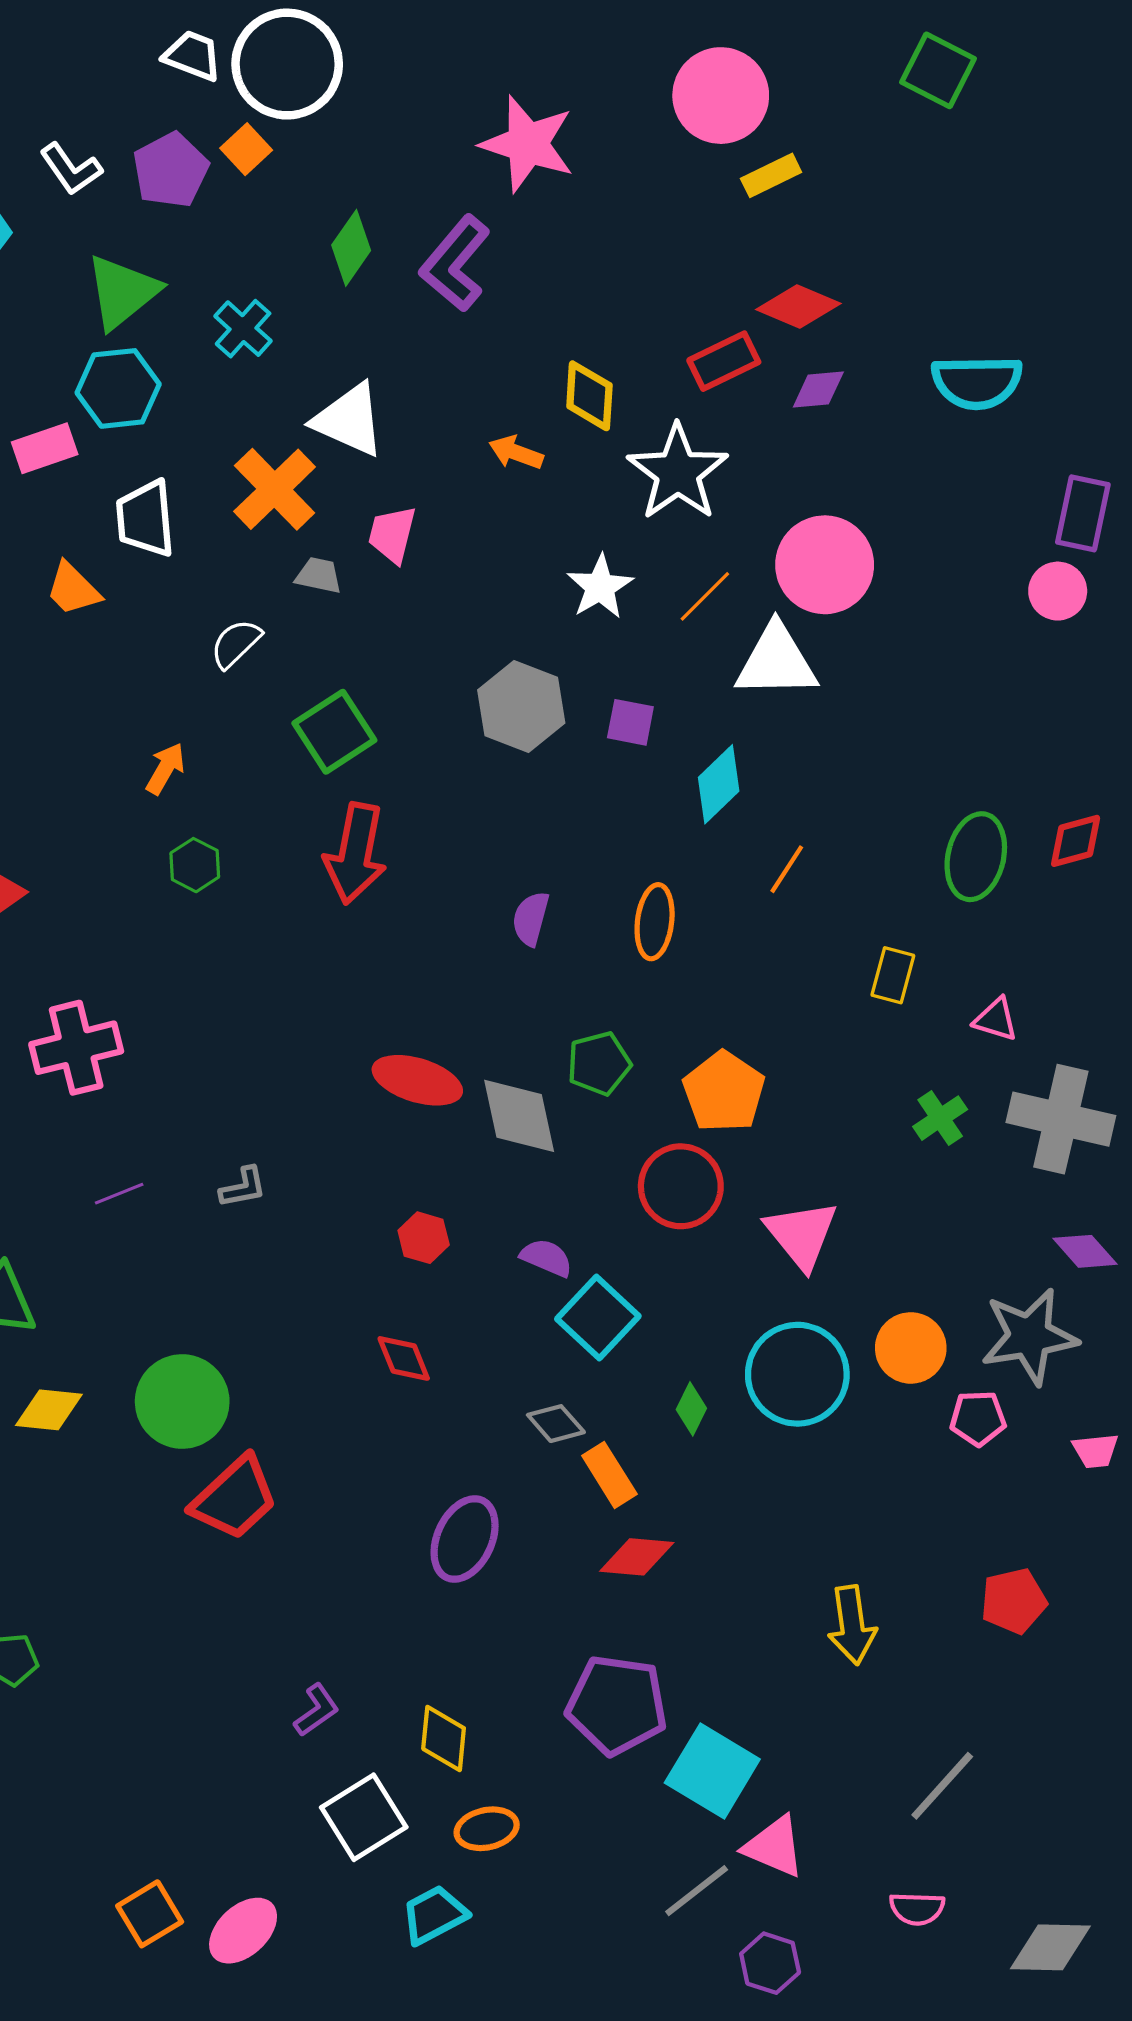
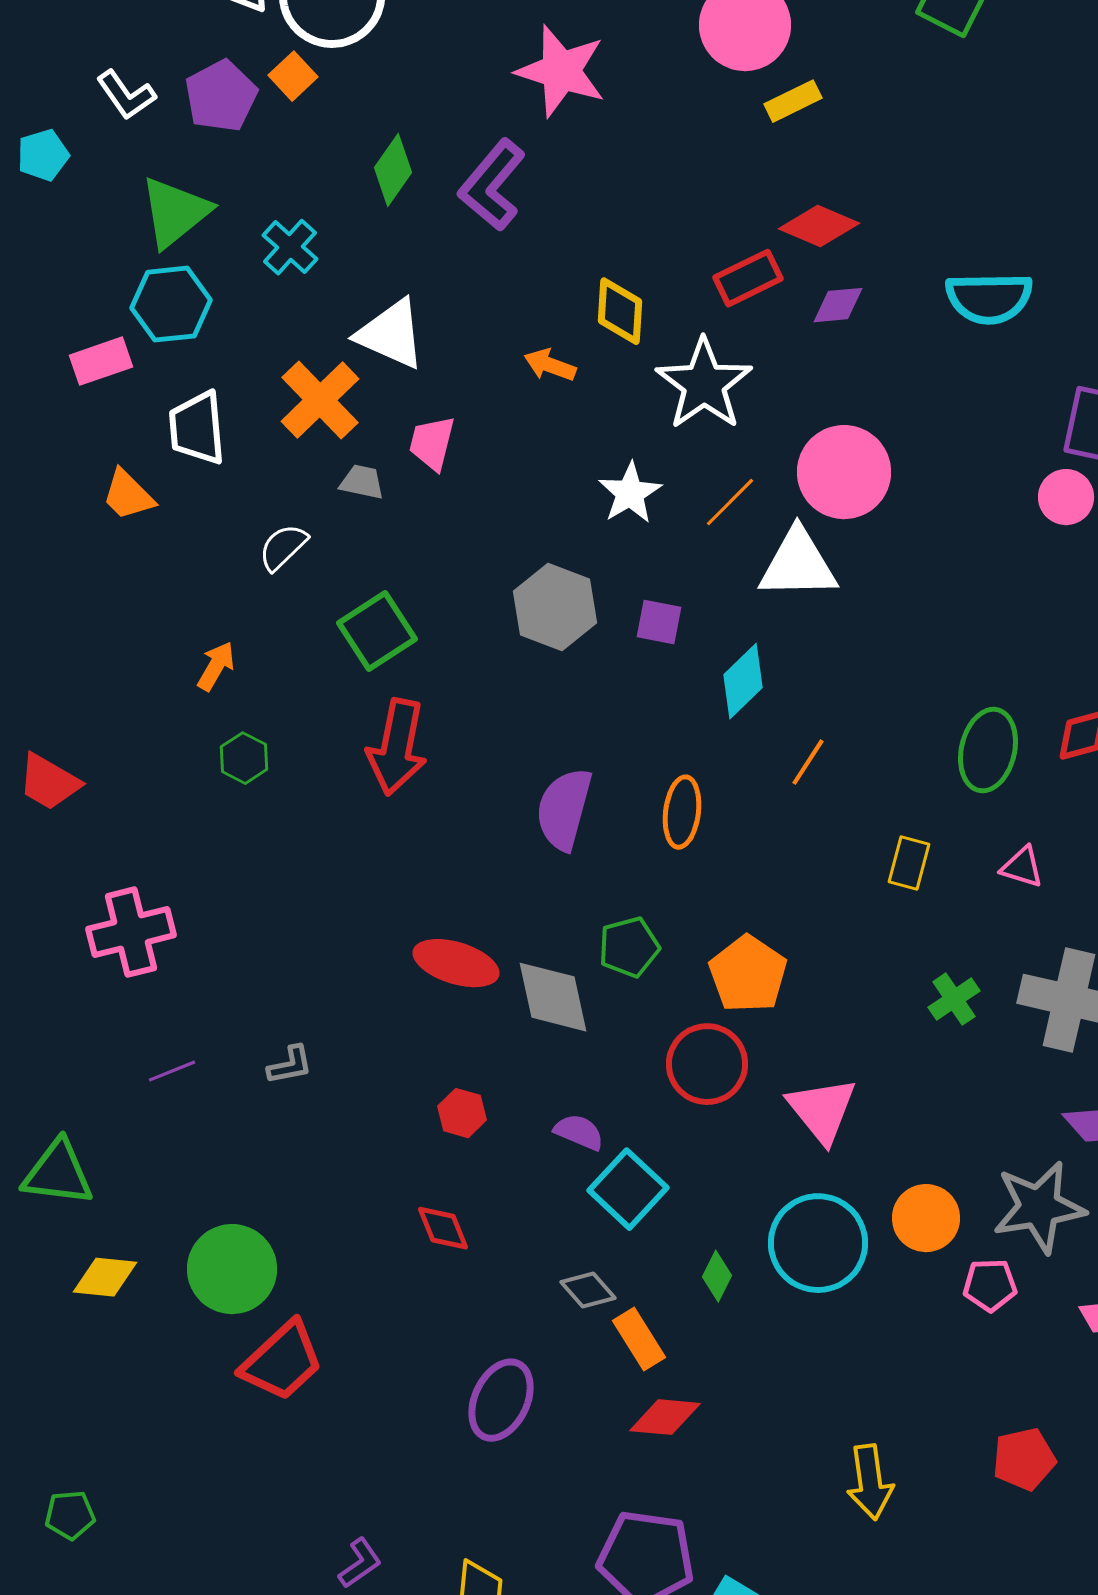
purple semicircle: (531, 919) -> (564, 809), size x1.6
pink triangle: (996, 1019) -> (1022, 867), moved

